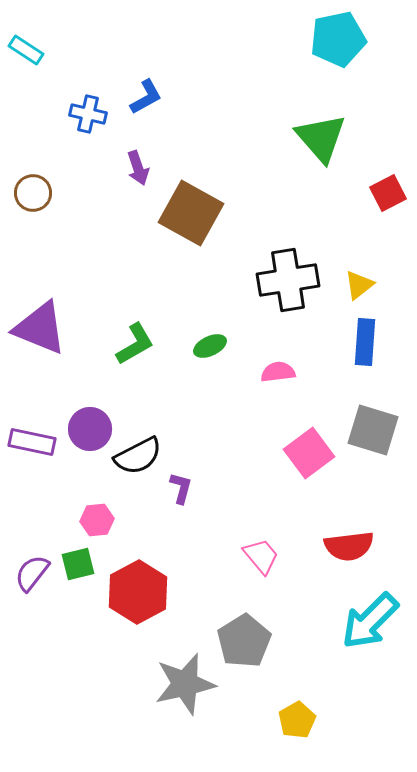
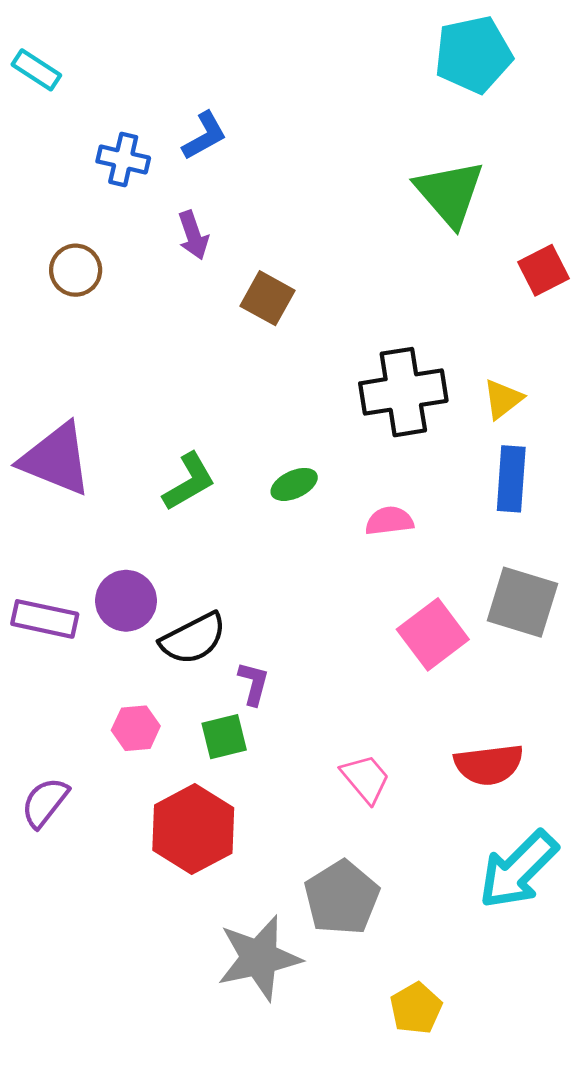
brown circle: (33, 193) -> (76, 270), moved
brown square: (191, 213) -> (267, 298), size x0.6
green square: (78, 564) -> (224, 737), moved

